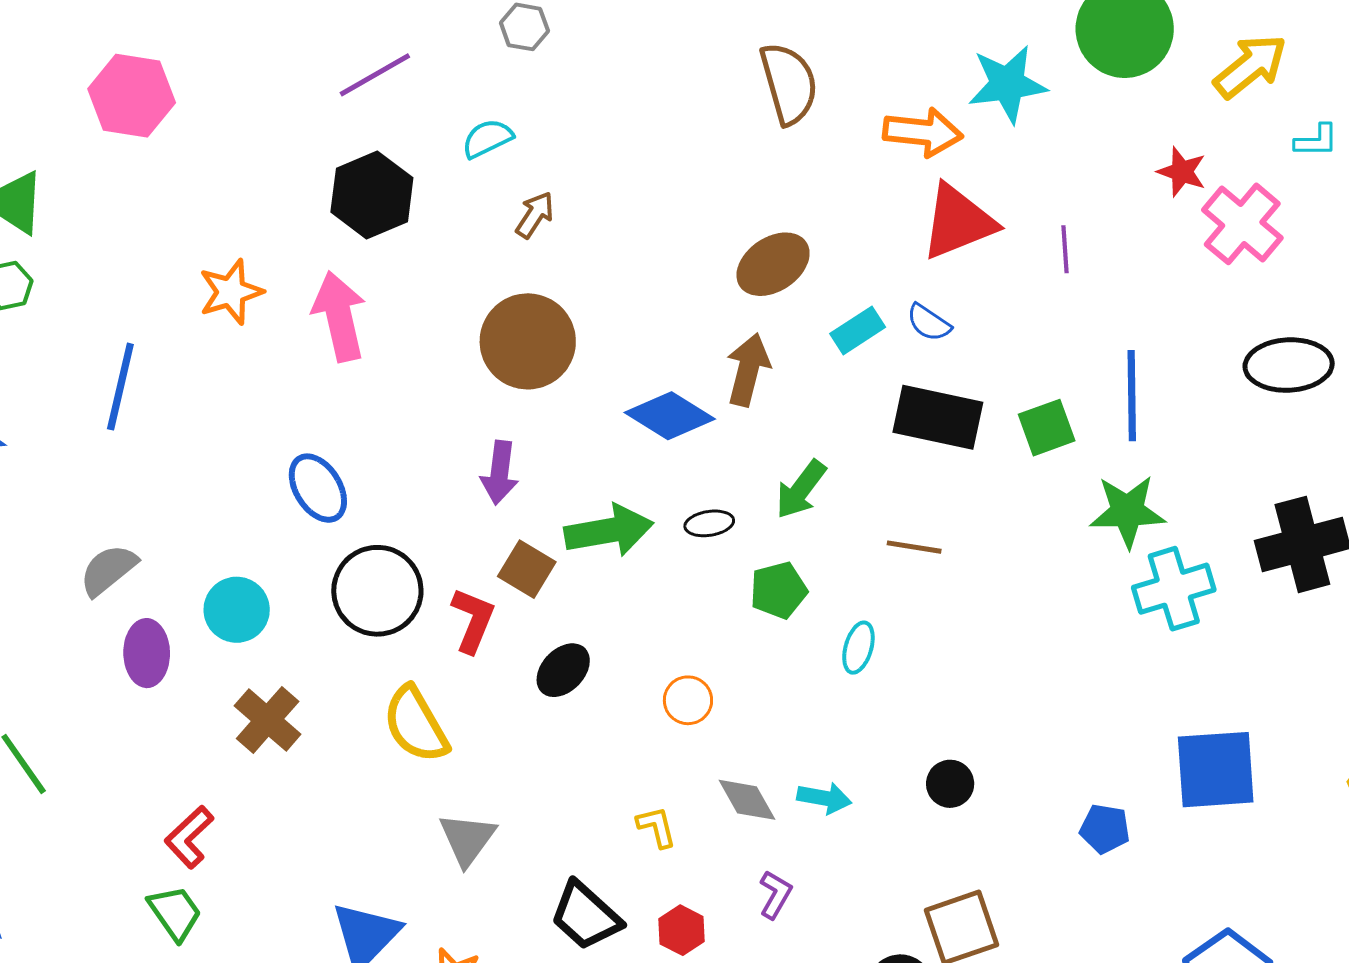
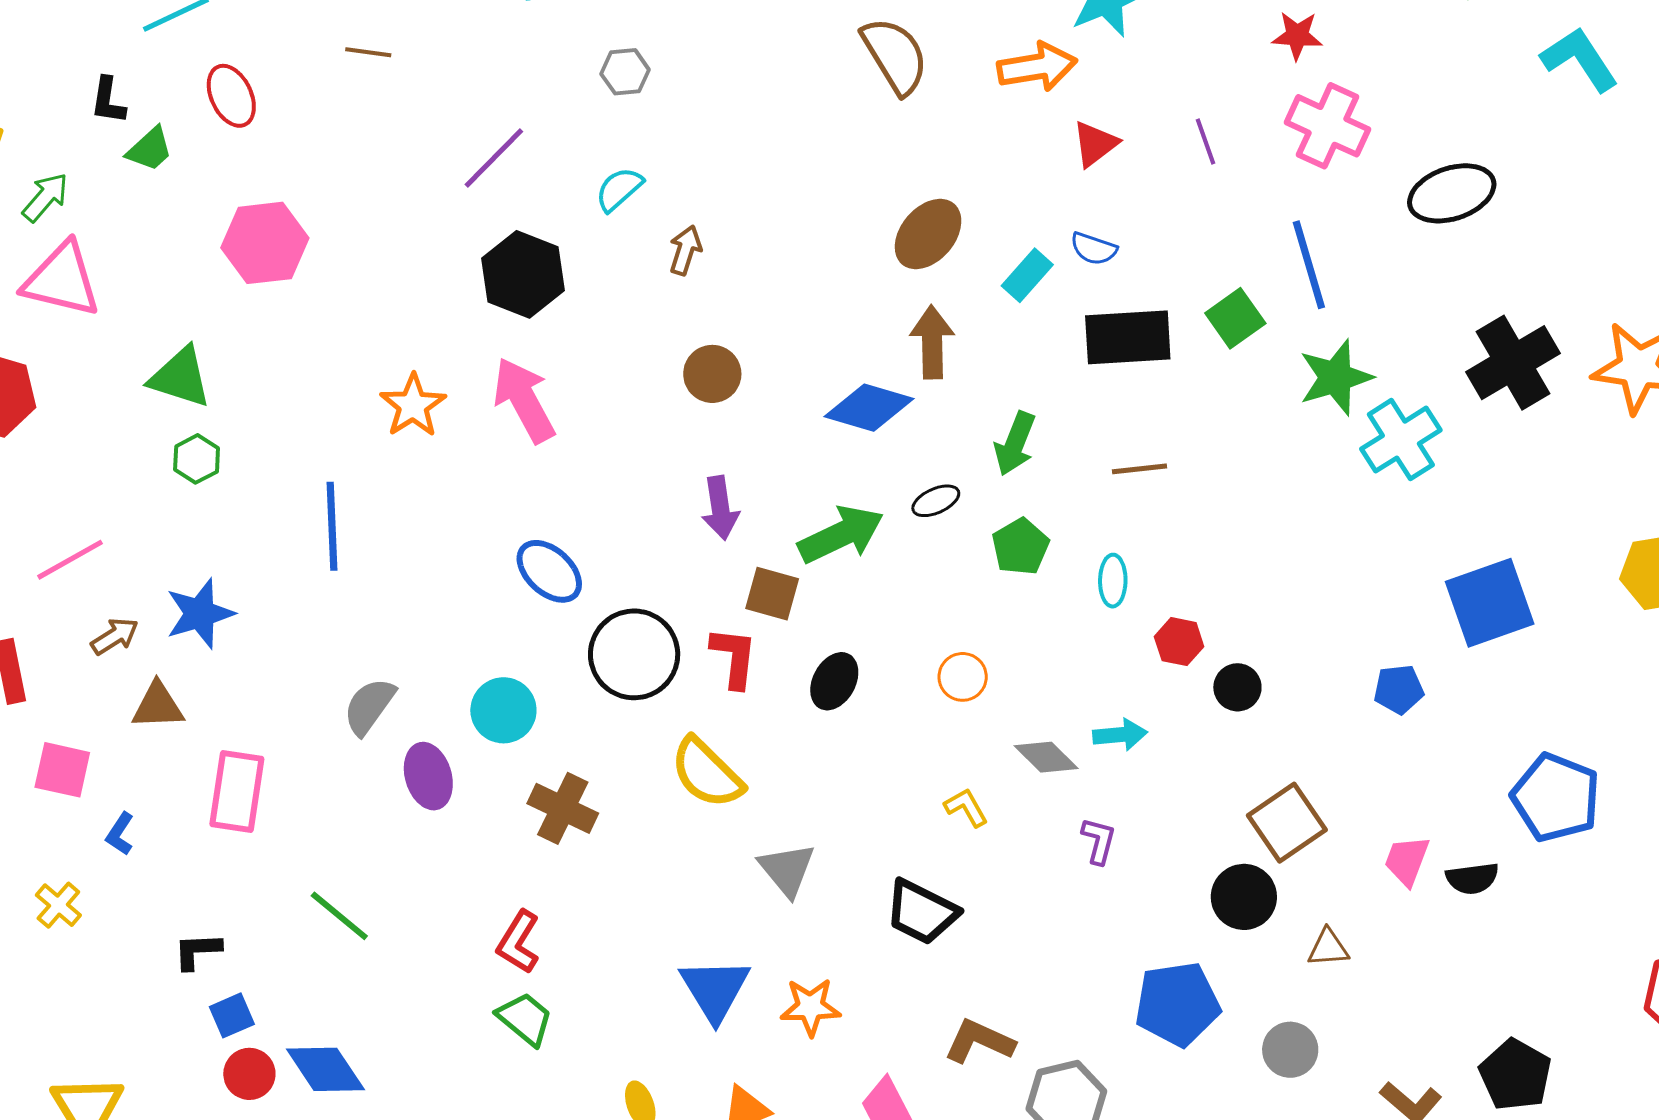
red triangle: (958, 222) -> (1095, 144), size x0.6
pink cross: (1242, 224) -> (1327, 126), moved
brown circle: (528, 341) -> (712, 374), size x0.6
red hexagon: (682, 930) -> (1179, 642), moved

